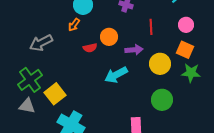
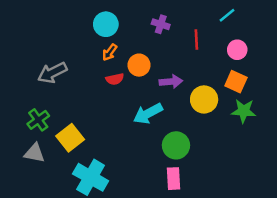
orange arrow: (74, 25) -> (110, 52), moved
red line: (151, 27) -> (196, 40), moved
green cross: (30, 80) -> (38, 120), size x0.7
green circle: (162, 100) -> (176, 145), moved

